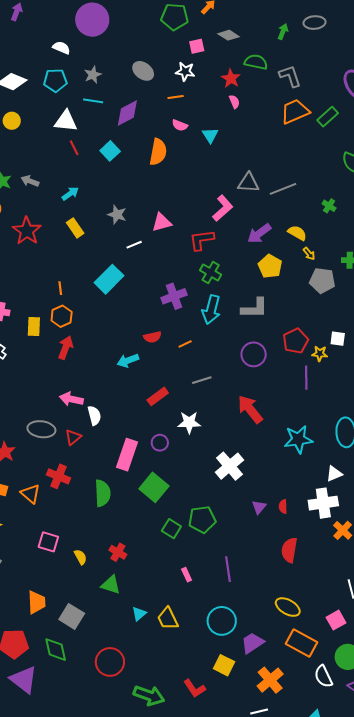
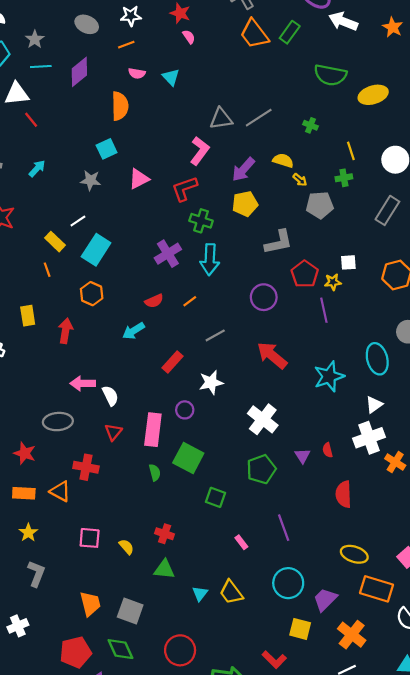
orange trapezoid: (295, 112) -> (254, 34), turned -92
cyan square: (110, 151) -> (107, 149), moved, turned 30
yellow rectangle: (75, 228) -> (55, 242), moved
white line: (134, 245) -> (78, 221), moved
yellow pentagon: (270, 266) -> (245, 204), moved, turned -30
gray L-shape: (254, 308) -> (279, 242), moved
orange hexagon: (62, 316) -> (92, 294), moved
red triangle: (73, 437) -> (113, 432), moved
green semicircle: (103, 493) -> (155, 473), moved, size x0.6
green pentagon: (202, 519) -> (261, 469), moved

